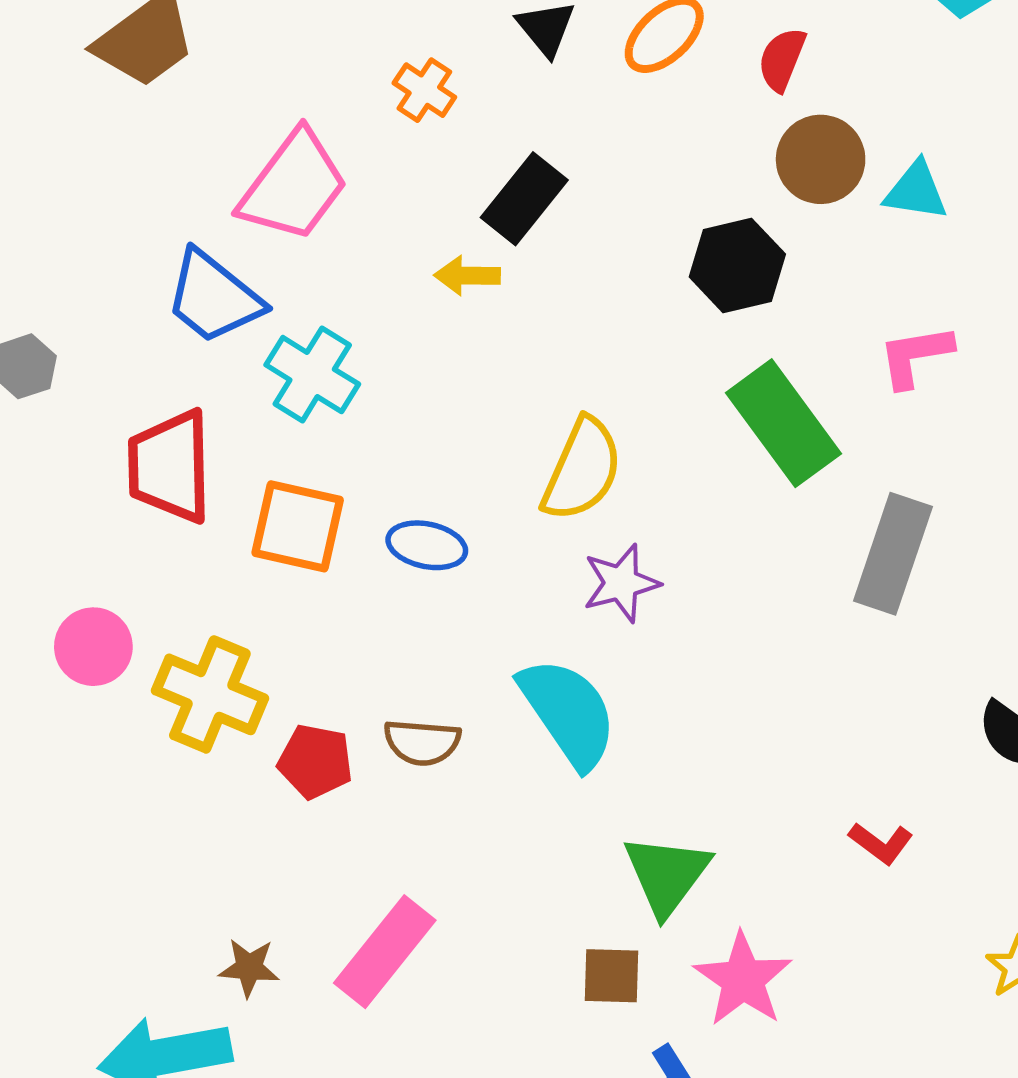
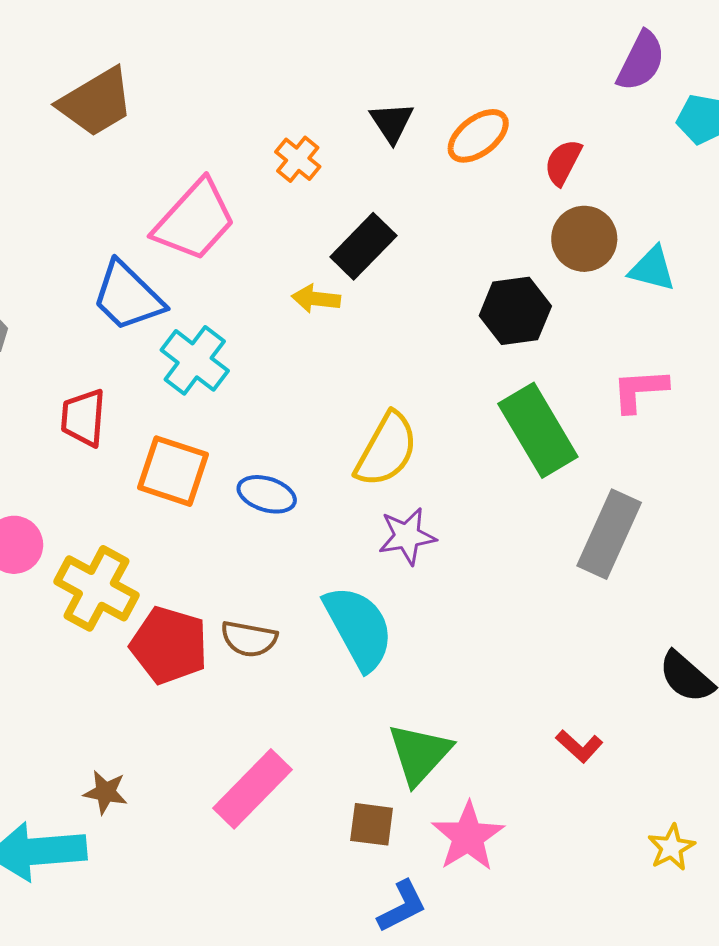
red trapezoid: (170, 466) -> (83, 418), size x0.7
red pentagon: (315, 761) -> (169, 645), size x1.4
pink rectangle: (385, 952) -> (252, 789), moved

